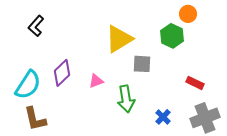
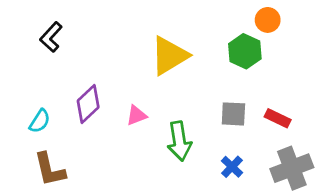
gray square: (142, 64) -> (233, 114), moved
cyan semicircle: (28, 85) -> (40, 121), size x0.6

